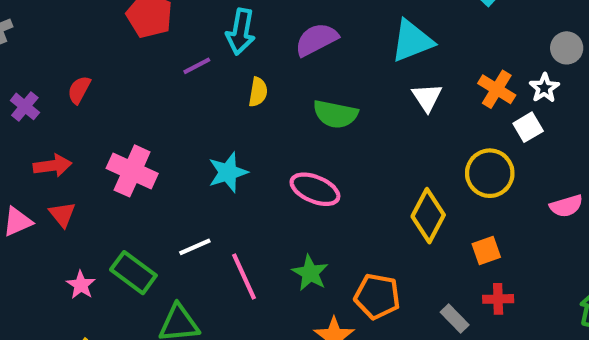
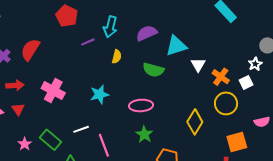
cyan triangle: (412, 41) -> (176, 46), moved
orange cross: (497, 89) -> (221, 77), moved
red semicircle: (79, 90) -> (30, 50), size x1.6
pink ellipse: (315, 189) -> (141, 105), turned -30
orange square: (486, 250) -> (237, 142), moved, size x1.5
green star: (310, 273) -> (144, 134), moved

